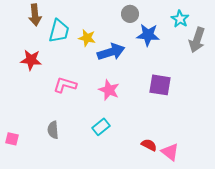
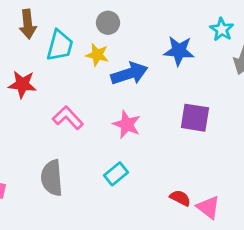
gray circle: (130, 14) -> (108, 23), moved
pink L-shape: (65, 85) -> (68, 118), turned 30
gray semicircle: (53, 130) -> (52, 178), size x1.5

